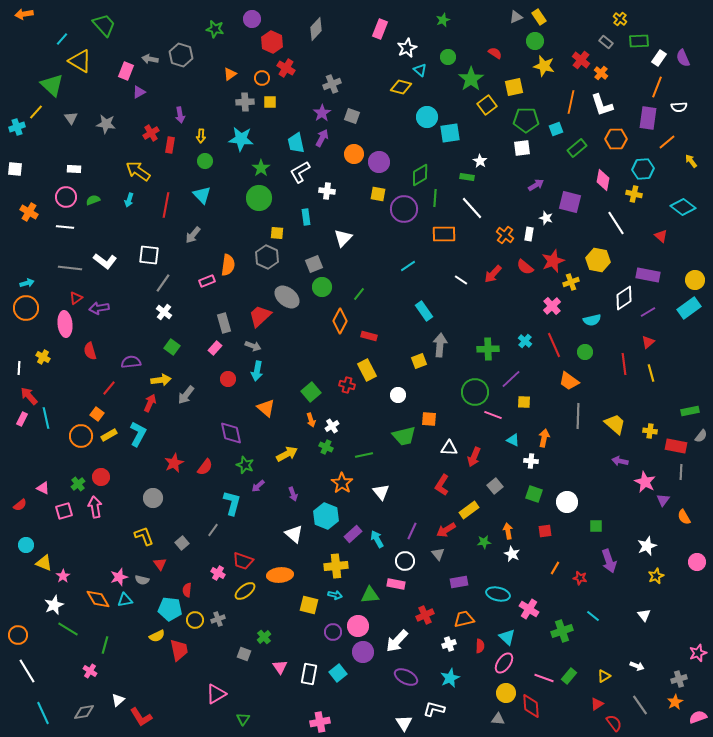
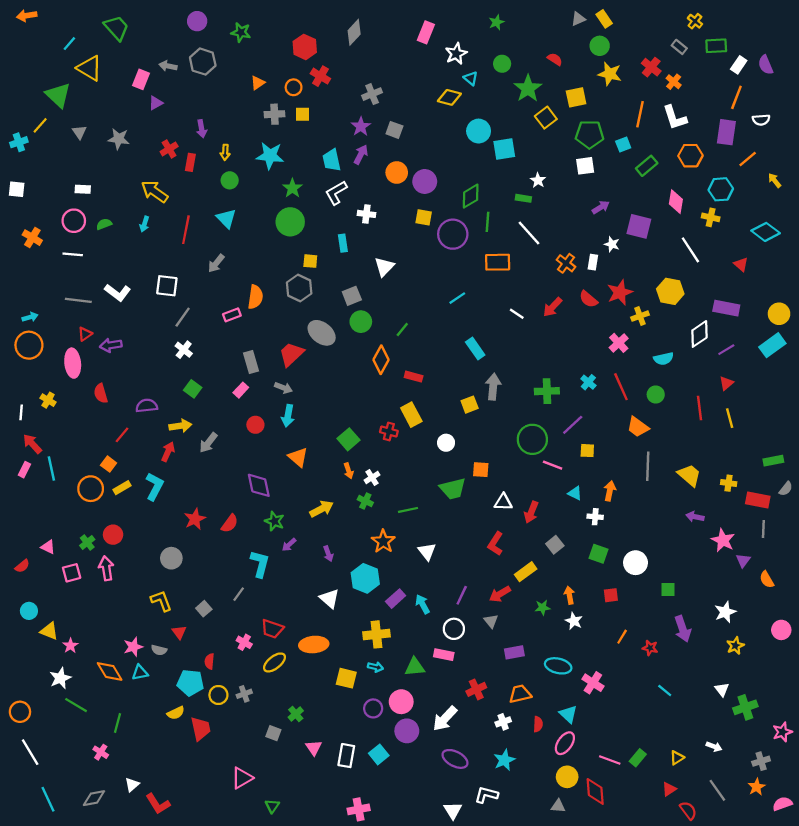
purple circle: (252, 19) -> (197, 21), moved
green cross: (562, 631) -> (745, 707), moved

